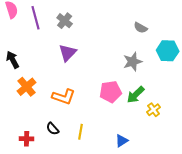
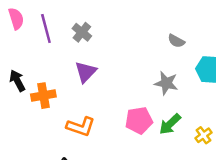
gray star: (133, 62) -> (166, 83), turned 30
orange cross: (27, 87) -> (43, 96), moved, turned 30
yellow cross: (154, 110) -> (203, 135), moved

